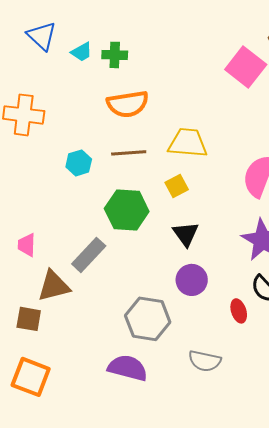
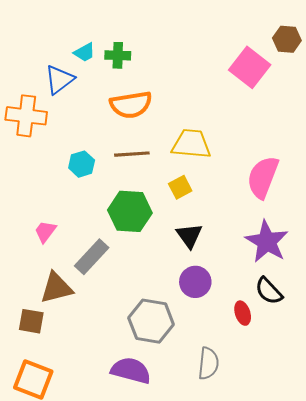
blue triangle: (42, 36) -> (59, 80), moved, turned 40
pink trapezoid: (27, 245) -> (45, 232), moved, turned 35
gray semicircle: (205, 361) -> (208, 363), turned -96

